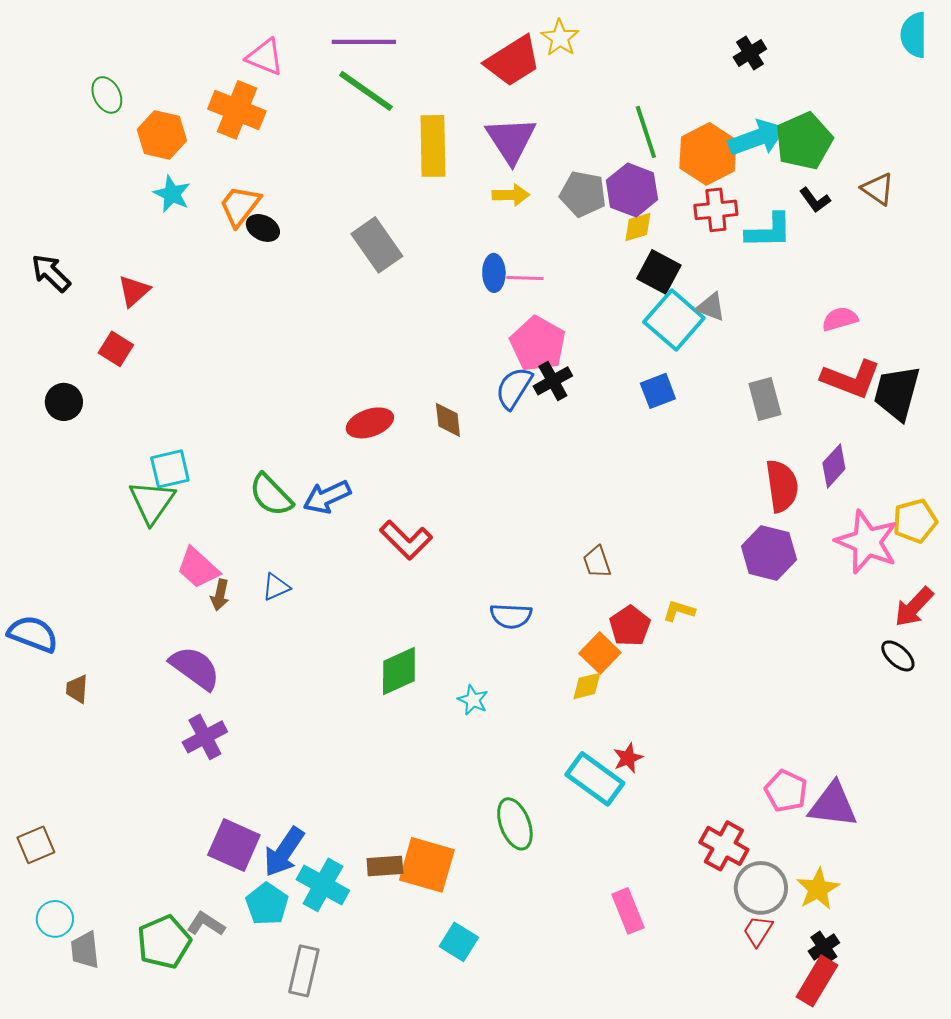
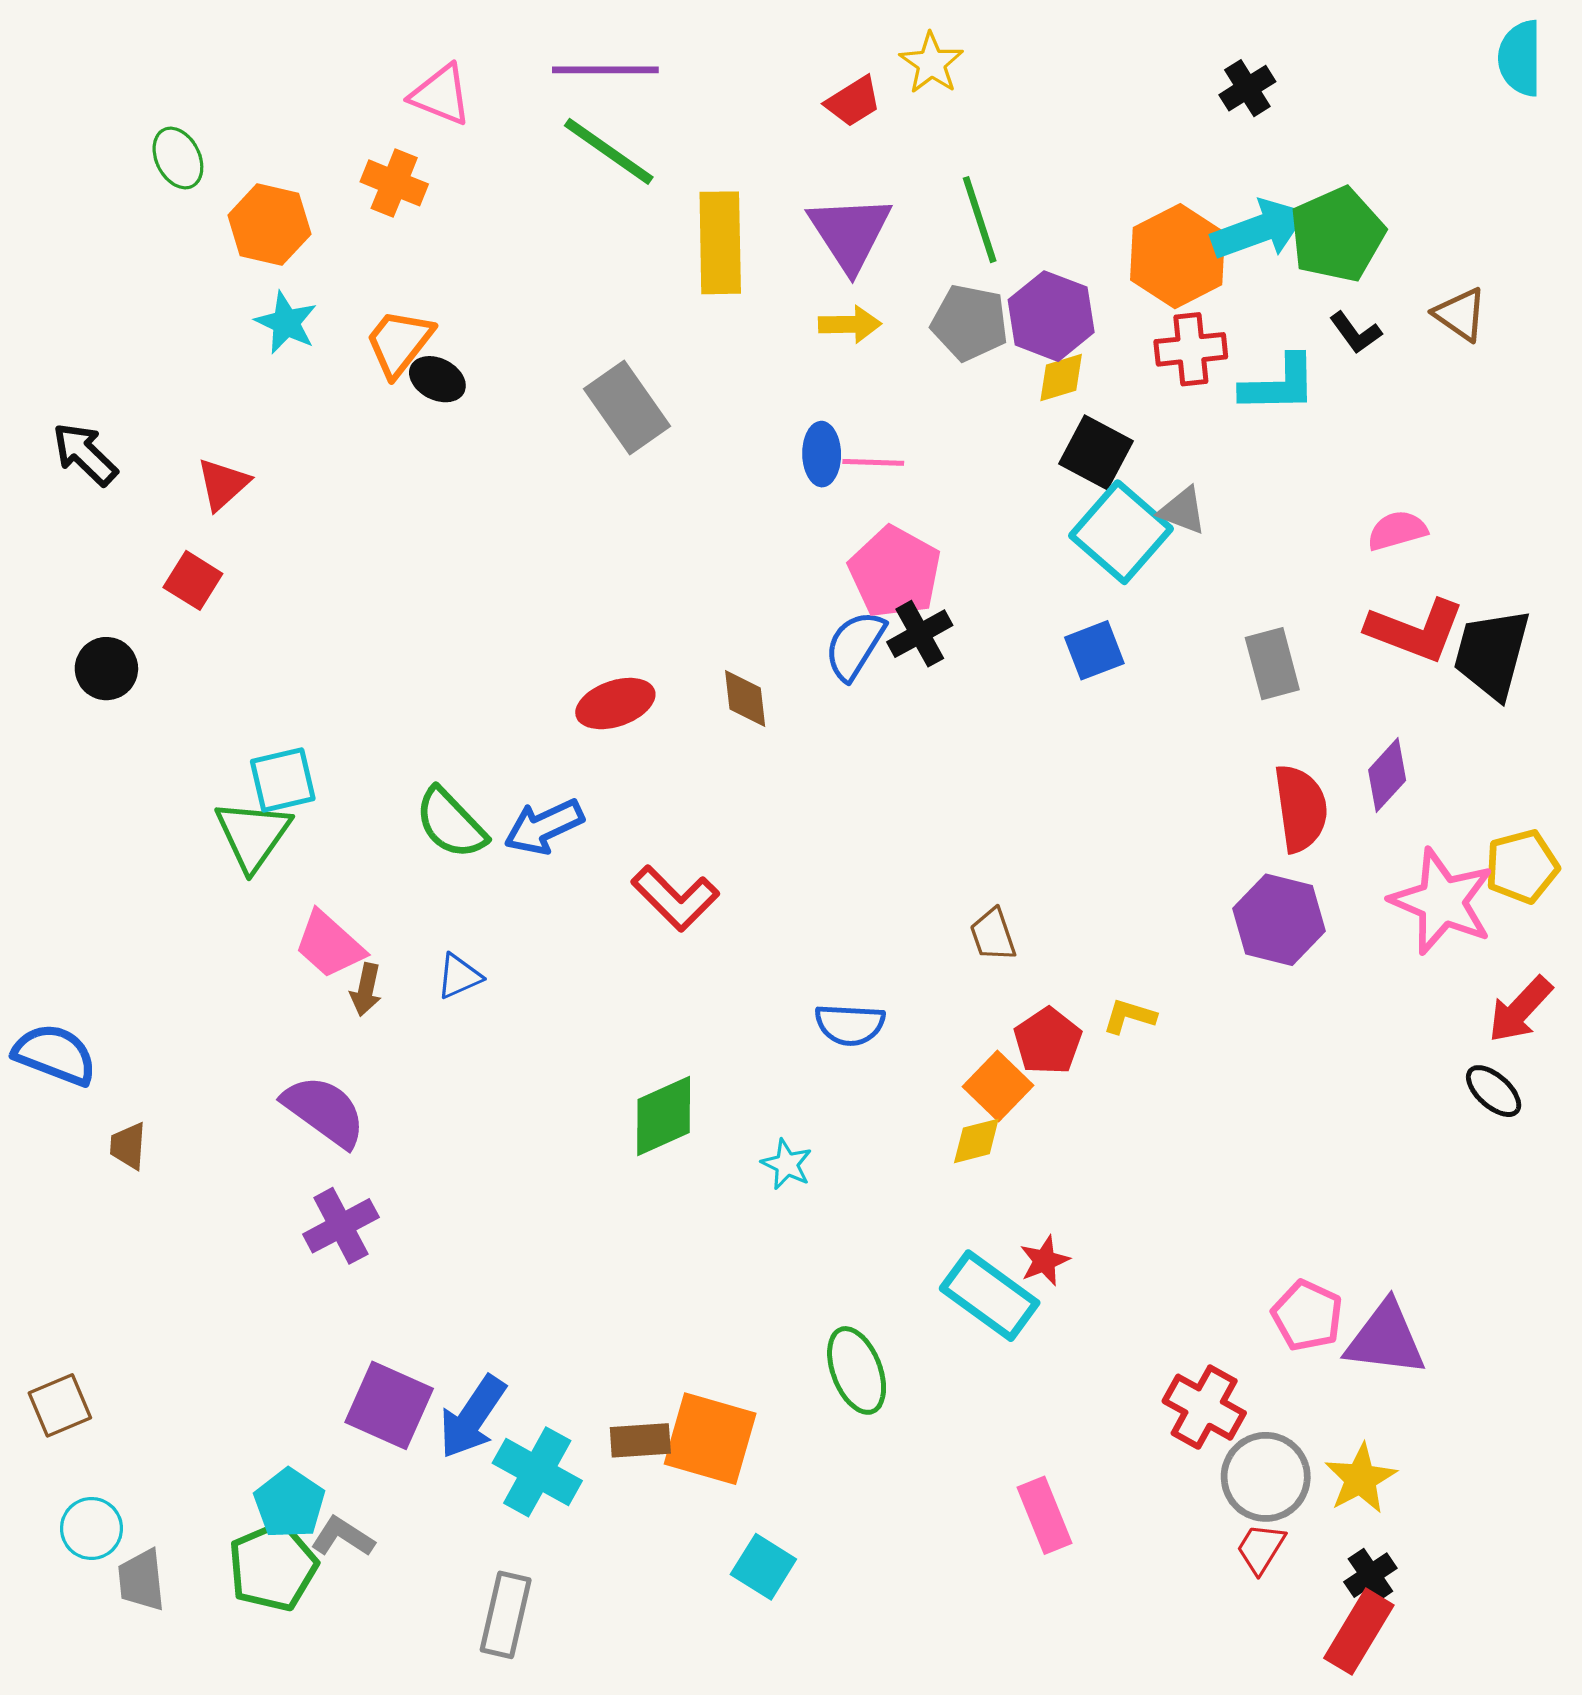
red trapezoid: (513, 61) -> (853, 101), size x0.6
orange cross: (237, 110) -> (394, 183), size x0.7
green line: (646, 132) -> (980, 220), moved
cyan pentagon: (267, 904) -> (289, 1504), moved

